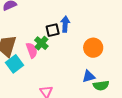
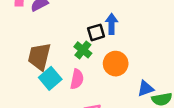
orange circle: (93, 48) -> (116, 64), moved
pink semicircle: (32, 50) -> (77, 79), moved, turned 35

